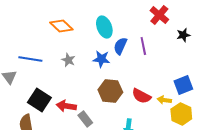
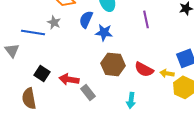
blue semicircle: (120, 46) -> (86, 19), moved
gray star: (68, 60) -> (54, 22), moved
black square: (39, 100) -> (42, 73), size x0.7

